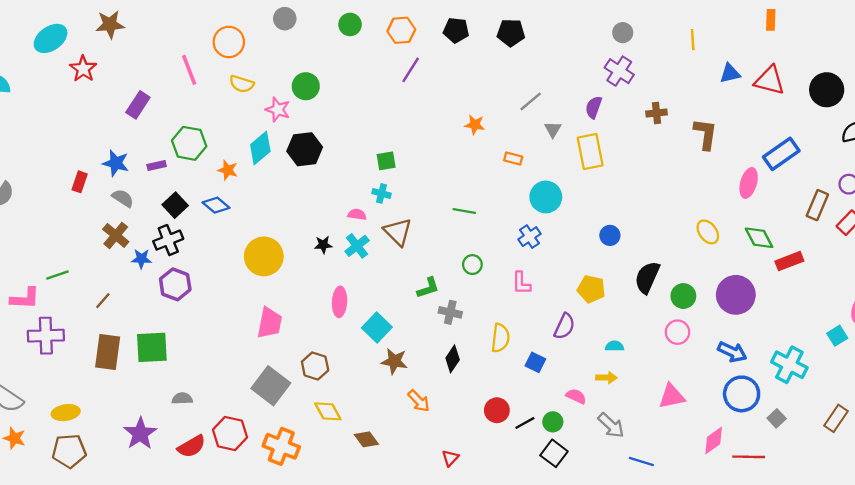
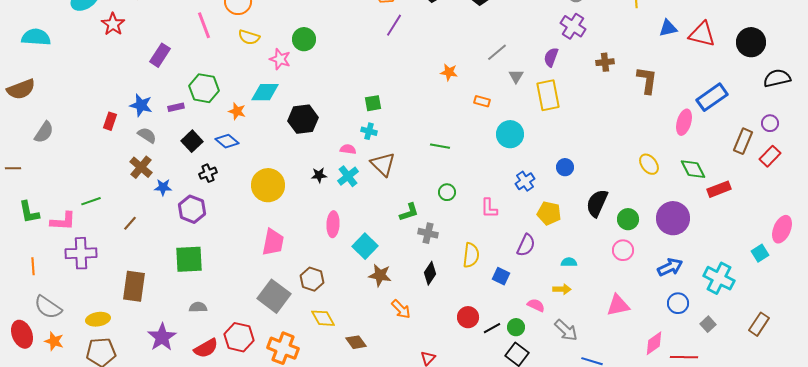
cyan diamond: (260, 148) -> (265, 92), turned 40
black hexagon: (305, 149) -> (303, 119), moved
blue cross: (529, 237) -> (525, 181), moved
black cross: (168, 240) -> (208, 173), moved, size x0.7
green square: (152, 347) -> (189, 259), moved
brown rectangle: (108, 352) -> (134, 286), moved
blue arrow: (732, 352) -> (670, 267), turned -50
blue circle: (742, 394) -> (678, 303), size x0.7

